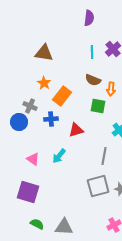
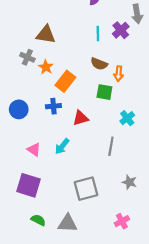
gray cross: (30, 106) -> (27, 57), moved
gray square: (98, 186) -> (86, 189), moved

